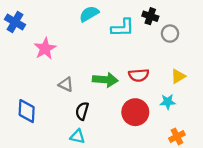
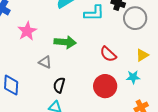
gray circle: (170, 34) -> (135, 18), size x1.5
red semicircle: (139, 75) -> (108, 54), turned 48
green arrow: (105, 80) -> (65, 42), moved

